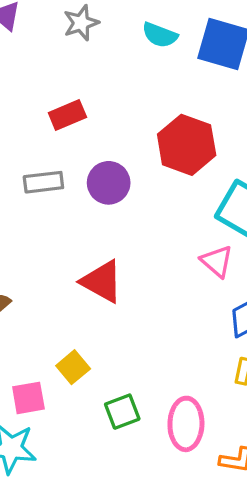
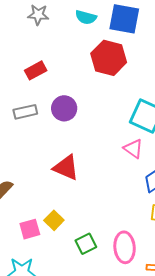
gray star: (81, 23) -> (38, 15), turned 30
red hexagon: (187, 145) -> (109, 58), moved
pink square: (28, 398) -> (30, 229), moved

